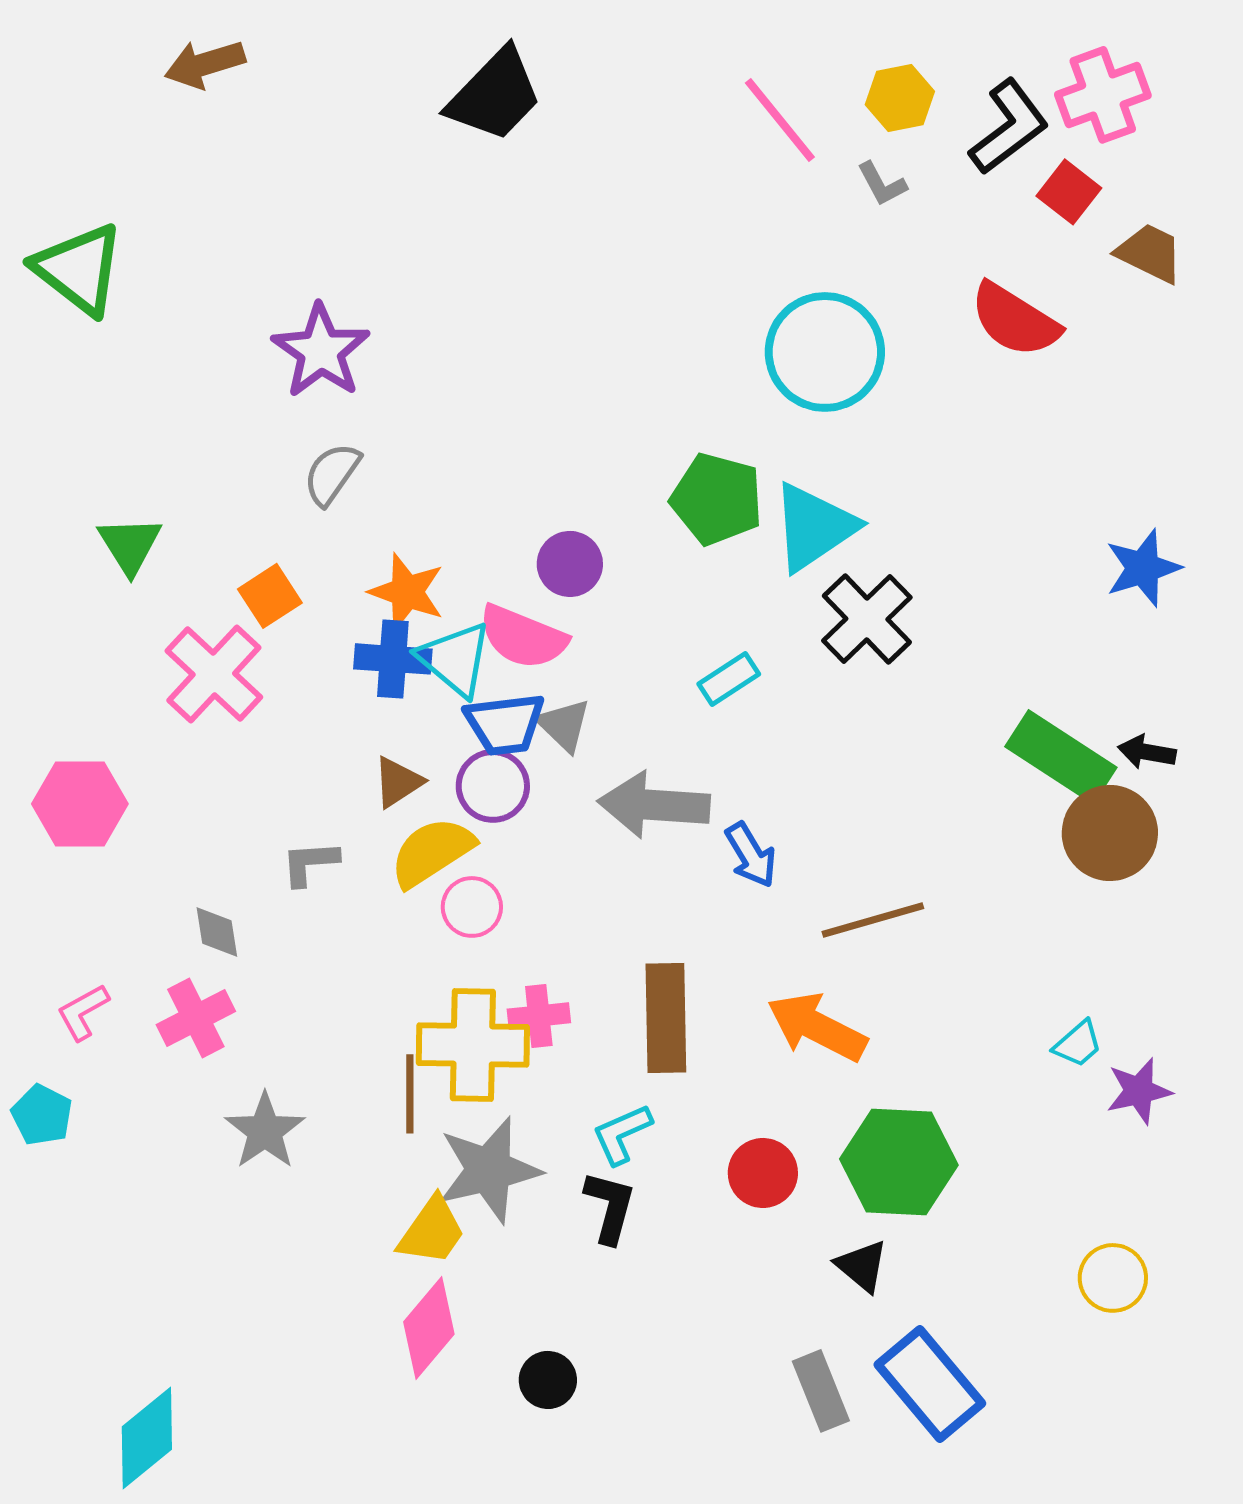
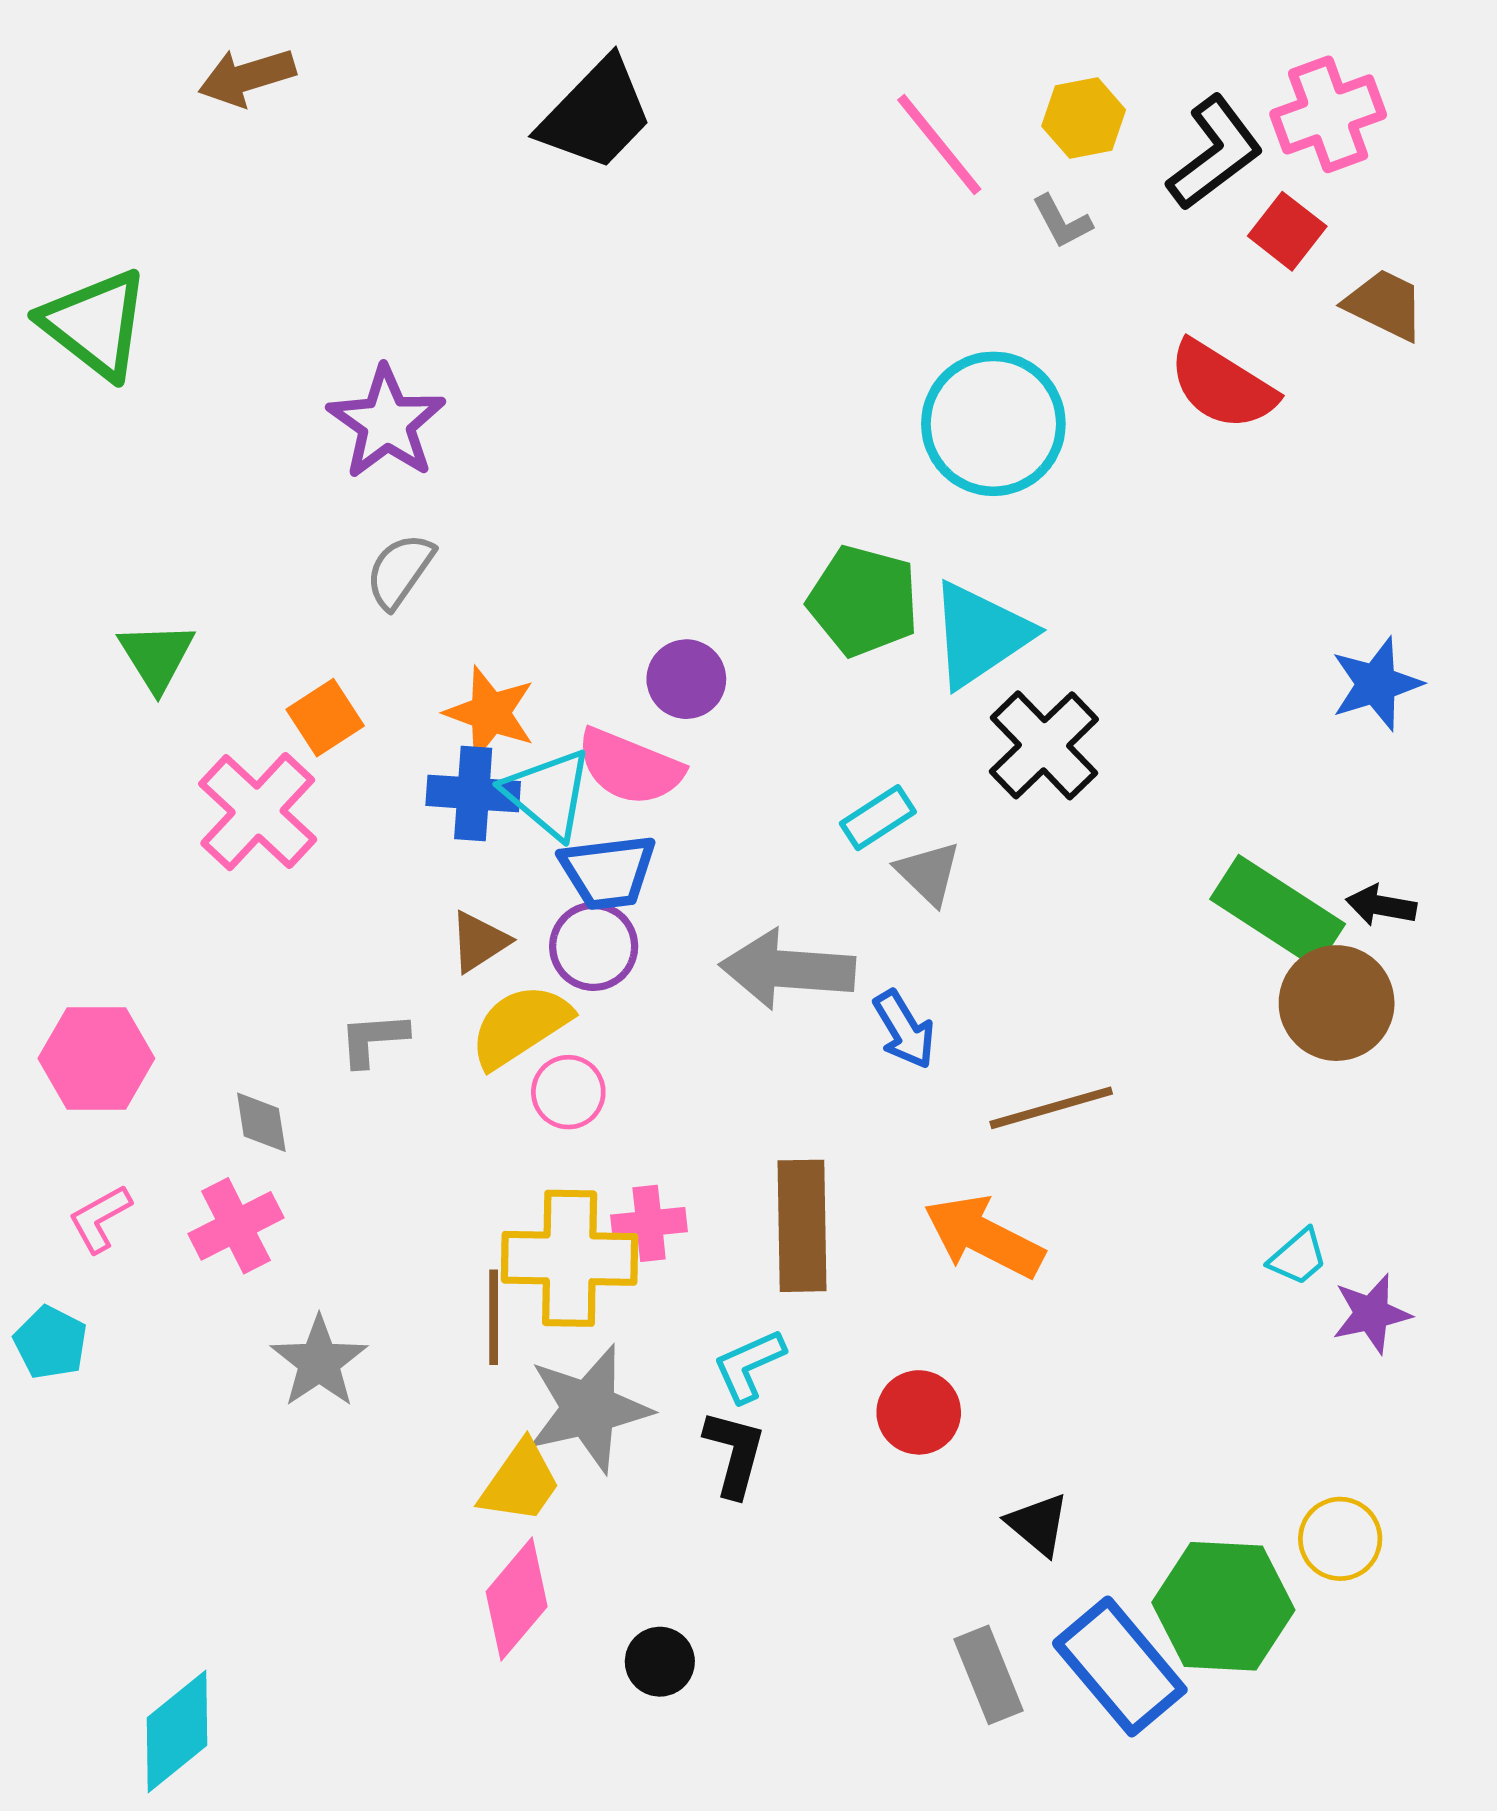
gray triangle: (564, 725) -> (928, 873), moved
pink hexagon: (80, 804) -> (96, 1058), moved
green hexagon: (899, 1162) -> (1223, 1606), moved

